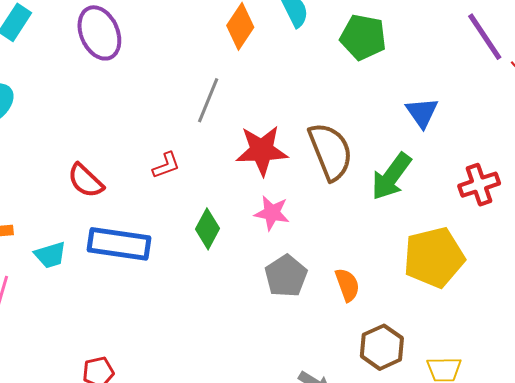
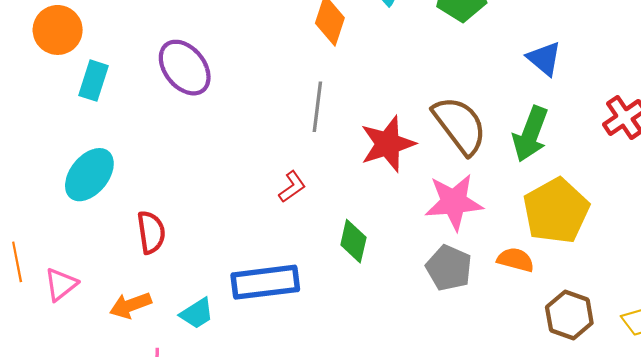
red semicircle: (86, 181) -> (151, 232), moved, turned -126
pink star: (272, 213) -> (454, 202), moved, size x1.5
yellow pentagon: (434, 257) -> (556, 211), moved
orange semicircle: (347, 285) -> (516, 260), turned -40

